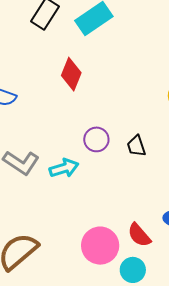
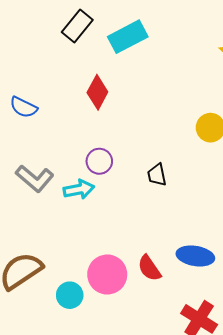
purple circle: (96, 139) -> (99, 161), moved
cyan circle: (133, 270) -> (70, 295), moved

